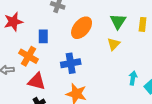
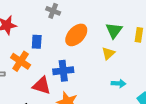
cyan arrow: (133, 78) -> (119, 83), moved, turned 80
red triangle: (37, 81) -> (42, 86), moved

